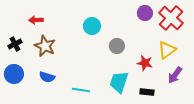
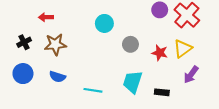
brown star: (45, 46) -> (55, 44), turned -30
red star: (145, 63) -> (160, 53), moved

